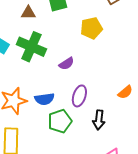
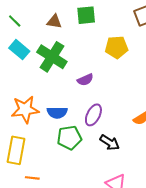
black arrow: (99, 120) -> (110, 143), turned -72

